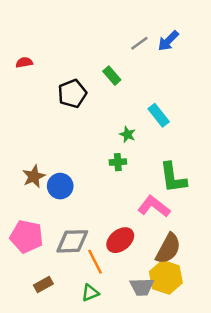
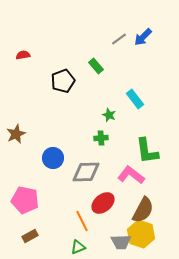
brown star: (34, 176) -> (16, 134), moved
gray diamond: (72, 241) -> (86, 172), moved
brown rectangle: (43, 284) -> (30, 236), moved

